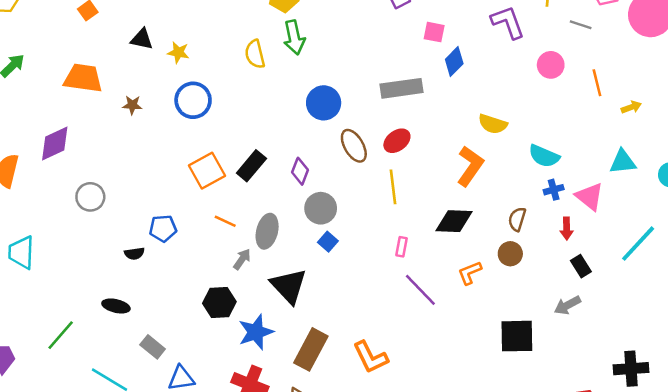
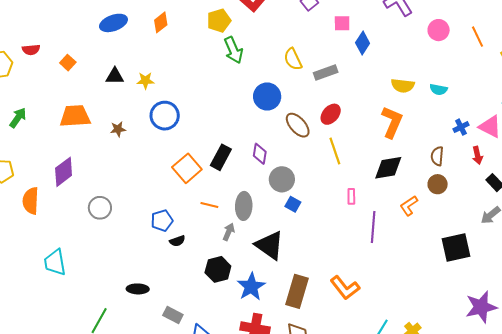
yellow semicircle: (255, 54) -> (293, 59), moved
gray rectangle: (402, 88) -> (326, 72), size x0.7
cyan semicircle: (544, 156) -> (438, 89), moved, size x0.7
black semicircle: (134, 254) -> (177, 241), moved
purple line: (420, 290) -> (373, 227), turned 60

